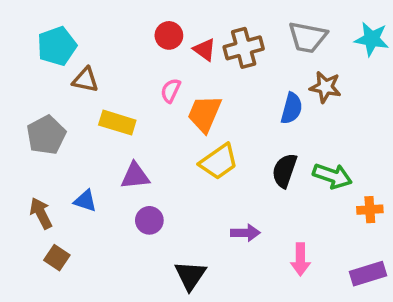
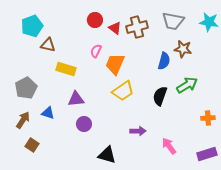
gray pentagon: (46, 135) -> (26, 88), moved
green arrow: (332, 176) -> (187, 85), moved, turned -50
brown arrow: (41, 213) -> (23, 120), turned 60
pink arrow: (300, 259) -> (169, 146), turned 144
black triangle: (190, 275) -> (107, 155), turned -48

